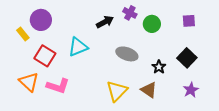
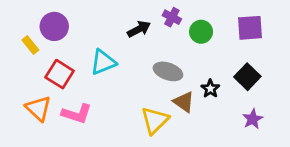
purple square: (189, 21) -> (250, 28), size x1.5
brown triangle: (149, 90) -> (184, 102), moved

